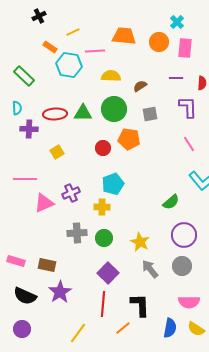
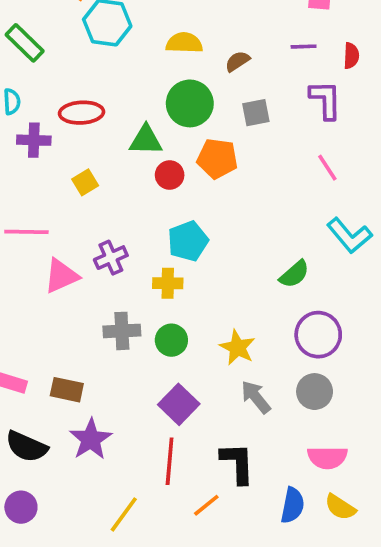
green triangle: (83, 113) -> (146, 140), moved

